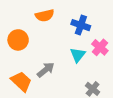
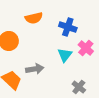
gray arrow: (46, 70) -> (35, 69), turned 30

